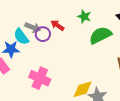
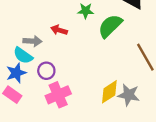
purple circle: (43, 34) -> (46, 71), moved
pink cross: (40, 78) -> (58, 95), turned -30

